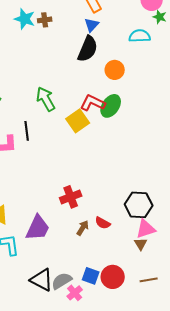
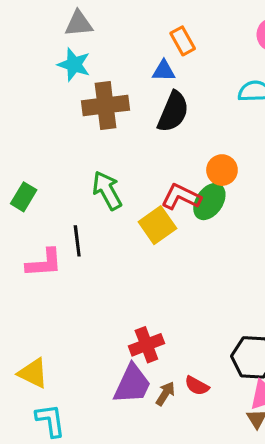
brown cross: (45, 20) -> (105, 105), moved, size x2.0
blue triangle: (92, 25) -> (164, 71), moved, turned 49
orange circle: (115, 70) -> (222, 170), moved
purple trapezoid: (38, 228) -> (132, 384), moved

